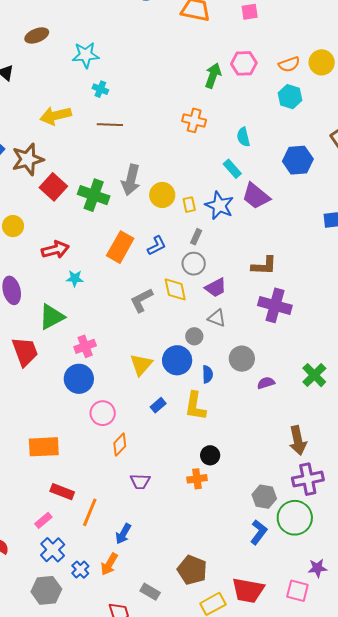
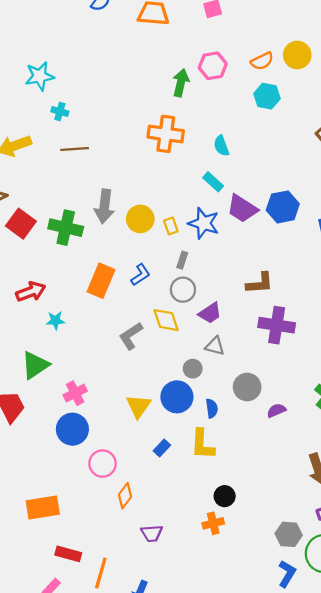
orange cross: (194, 120) -> (166, 134), size x1.4
blue hexagon: (298, 160) -> (283, 207), moved

